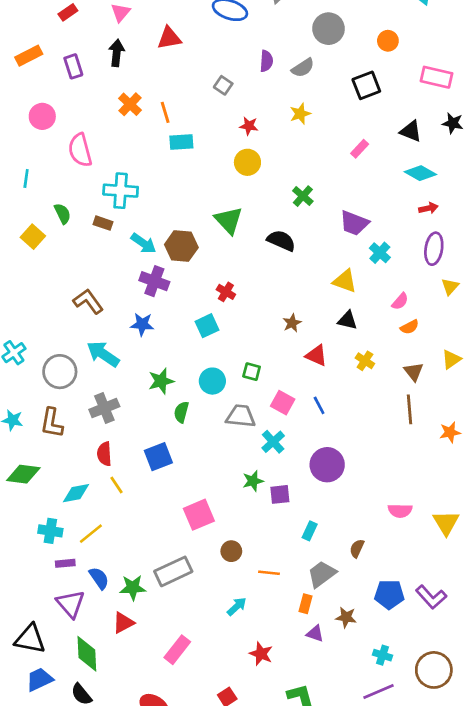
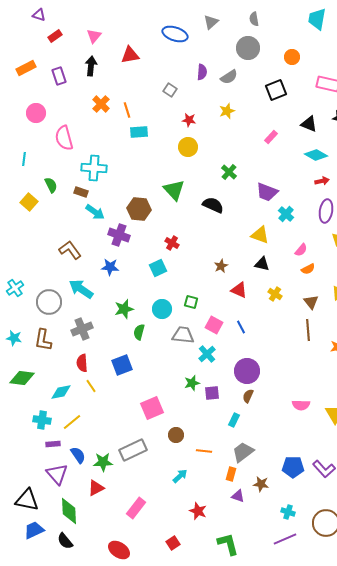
cyan arrow: (144, 243) -> (95, 212), moved
brown semicircle: (357, 548) -> (248, 396), moved

